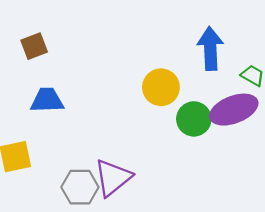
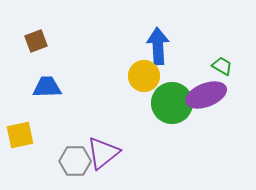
blue arrow: (210, 49) -> (158, 46), moved
green circle: (194, 119) -> (172, 103), size x1.4

